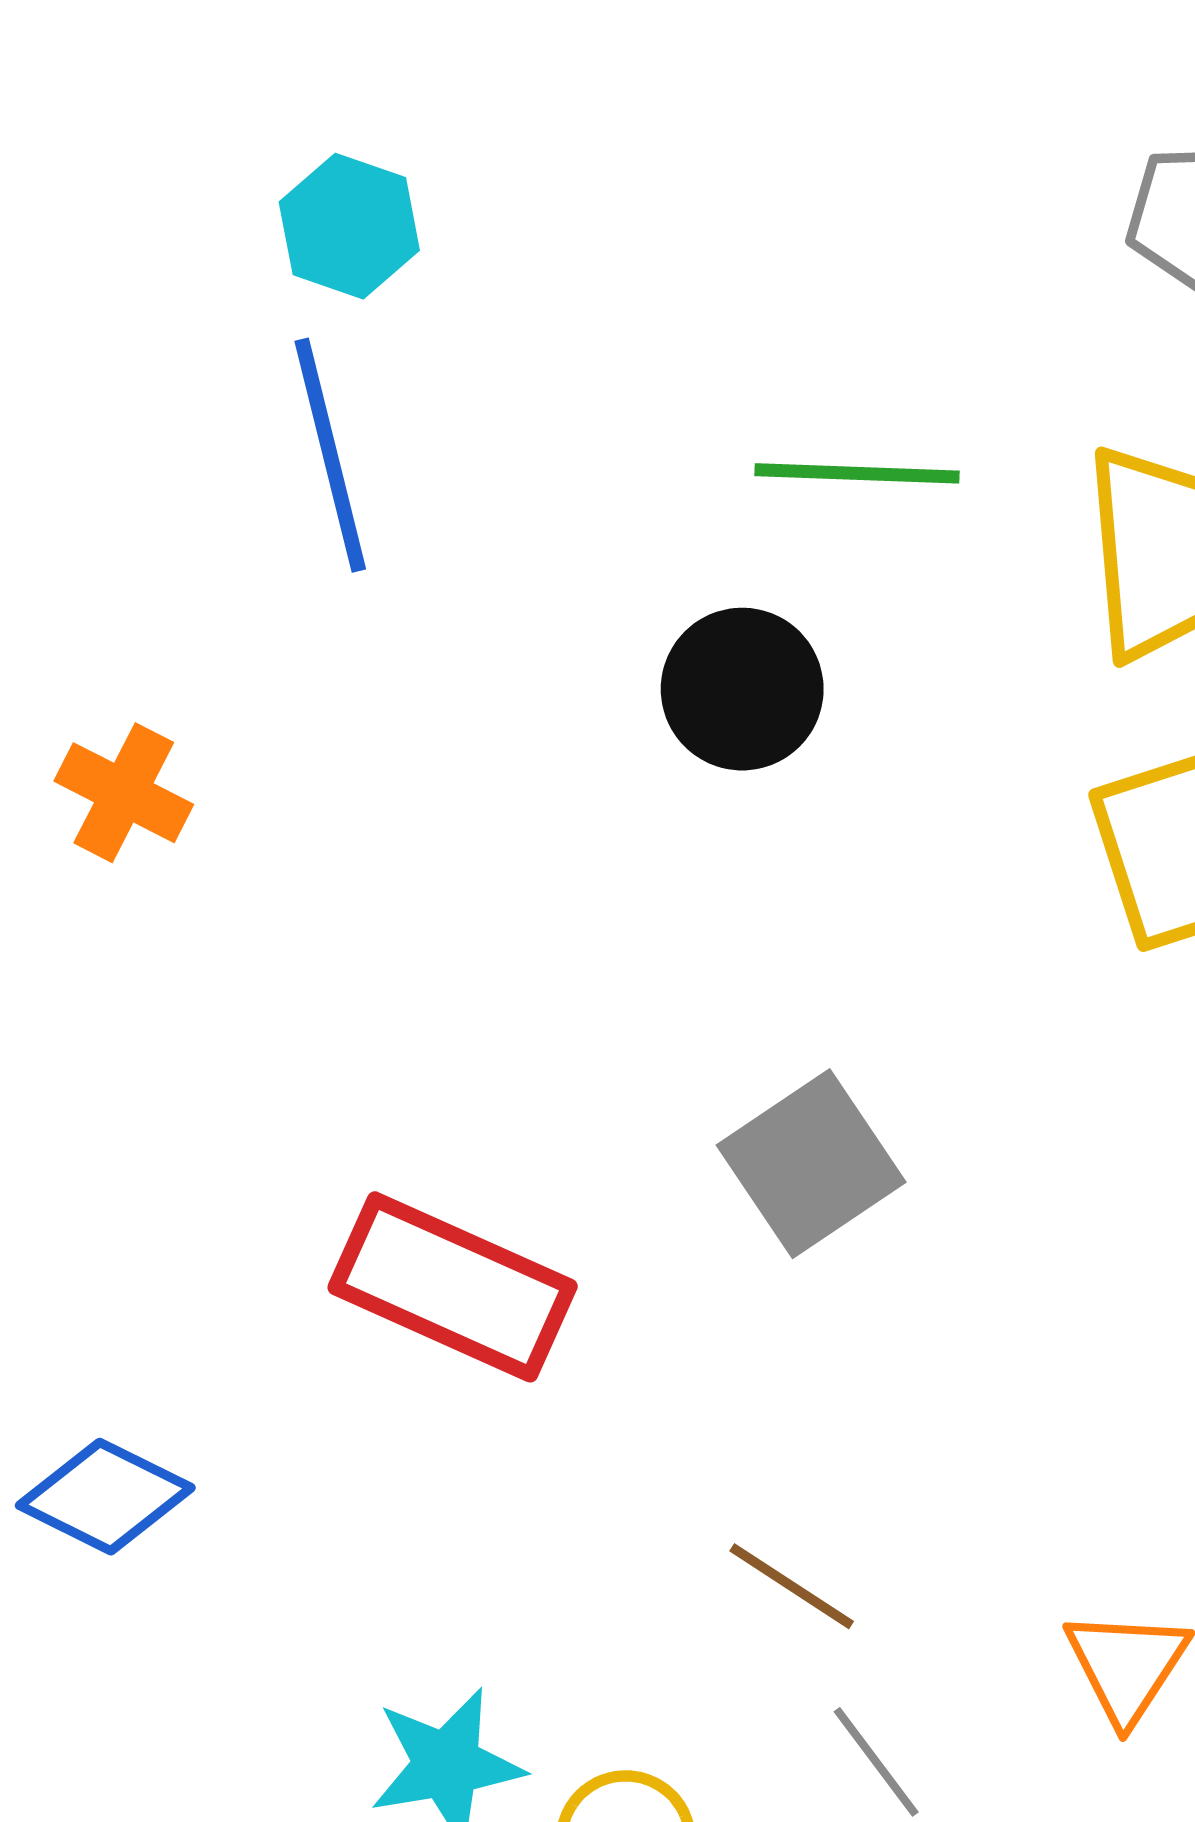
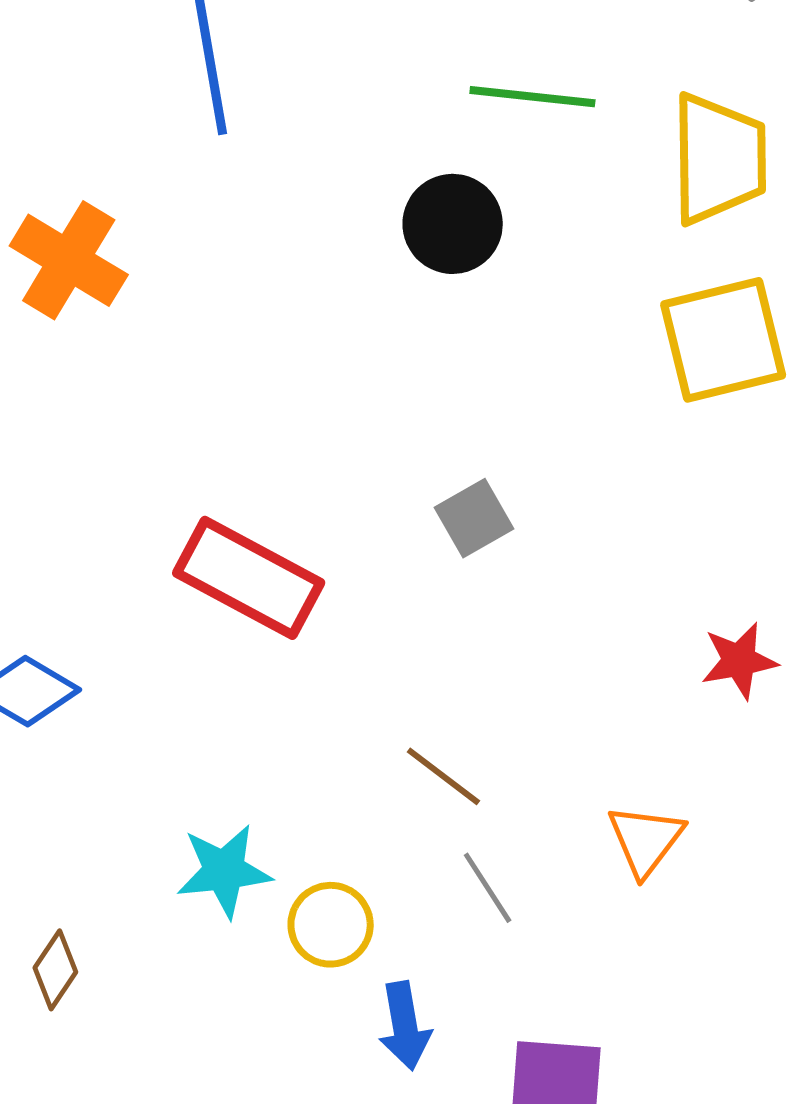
orange cross: (124, 793) -> (69, 260), size x1.4
gray square: (811, 1164) -> (474, 518), size x0.7

